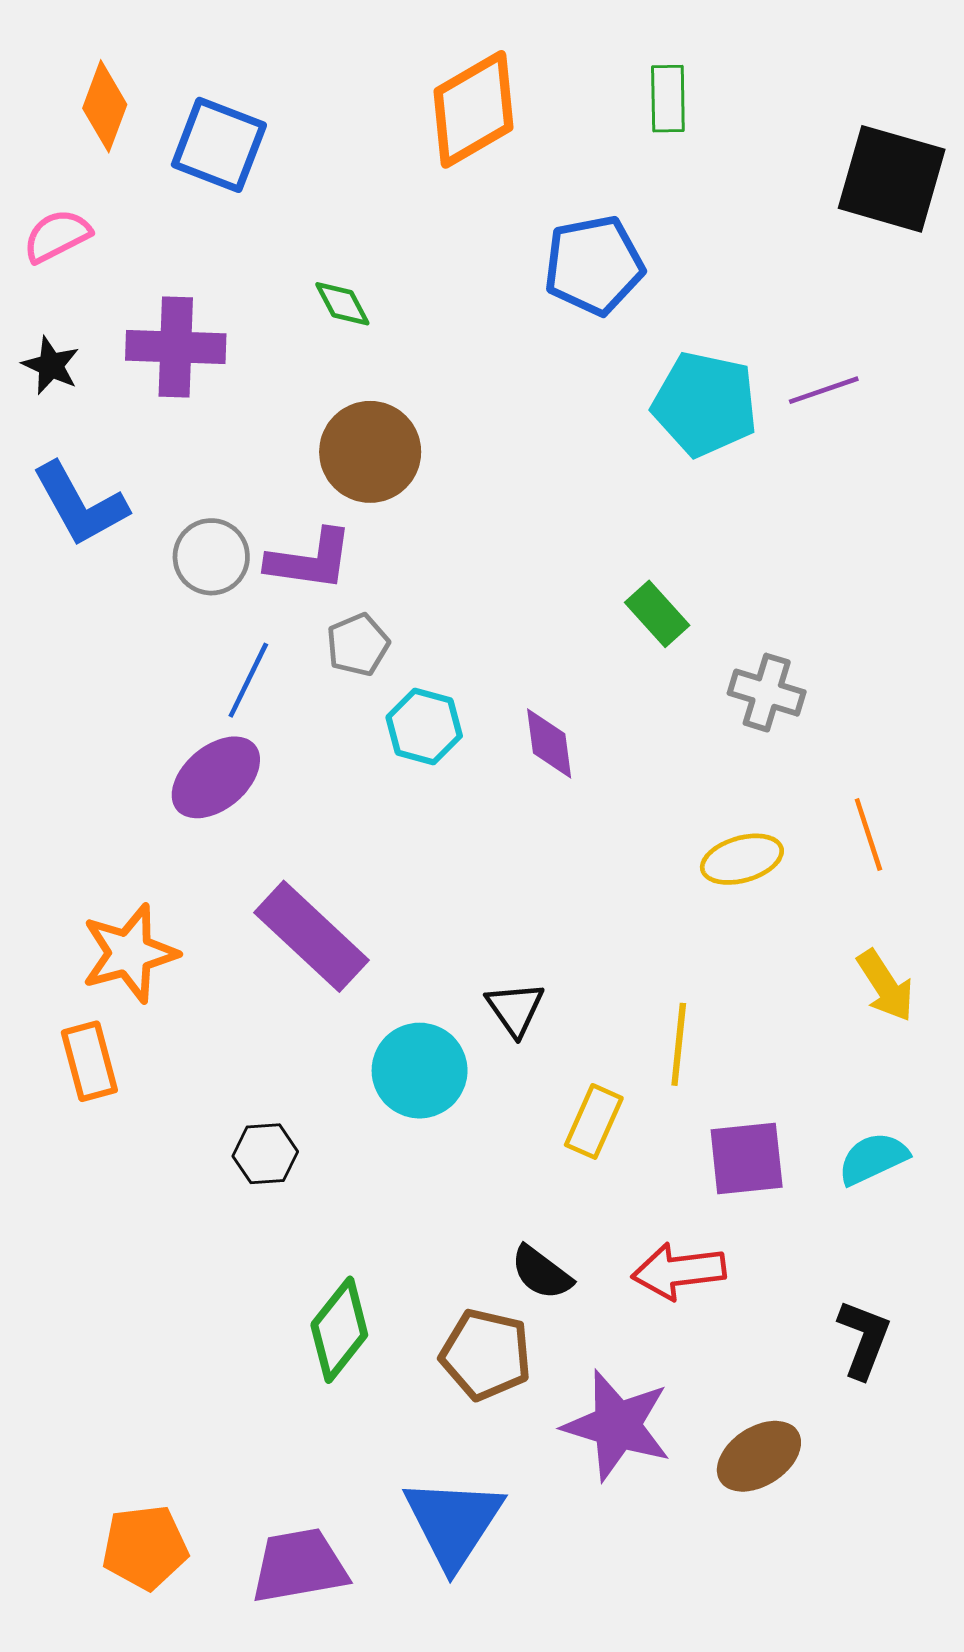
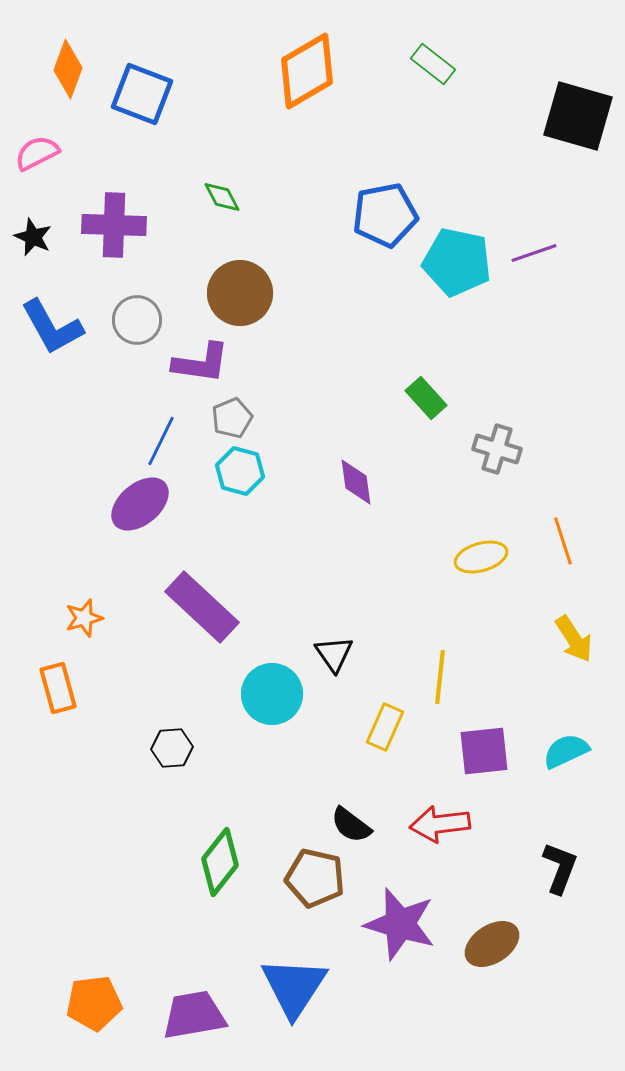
green rectangle: (668, 99) -> (433, 64), turned -51
blue pentagon: (594, 265) -> (385, 215), moved
gray circle: (211, 557) -> (137, 320), moved
cyan hexagon: (424, 726) -> (240, 471), moved
orange star: (129, 953) -> (84, 618), size x0.6

